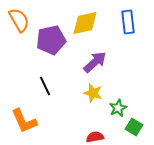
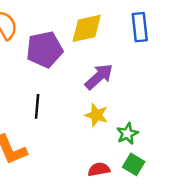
black line: (45, 86) -> (37, 106), turned 30
green square: (134, 127) -> (134, 164), moved

